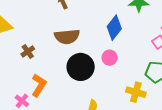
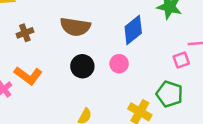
black circle: (81, 67) -> (82, 66), size x0.7
orange L-shape: (39, 85) -> (28, 76), turned 80

